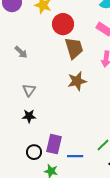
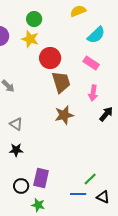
gray triangle: (29, 90) -> (16, 124), turned -32
blue line: (75, 156) -> (78, 194), moved

